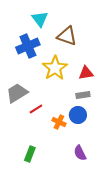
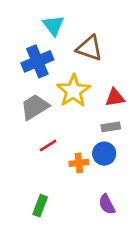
gray trapezoid: (17, 93) -> (35, 107), moved
orange cross: (59, 122) -> (79, 163), turned -32

